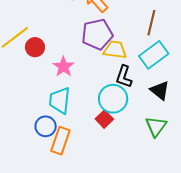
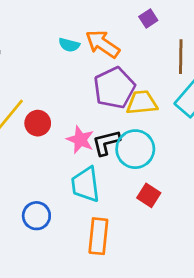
black L-shape: (124, 77) -> (106, 143), moved, turned 70
cyan circle: (113, 99) -> (135, 149), moved
blue circle: (46, 126) -> (36, 216), moved

